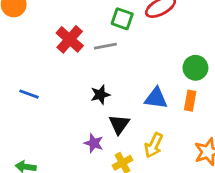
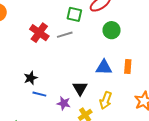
green circle: (195, 68) -> (112, 30), moved
blue line: (29, 94) -> (39, 94), moved
black star: (100, 95) -> (31, 78), moved

